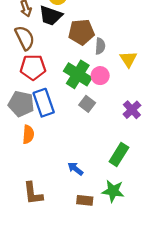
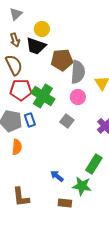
gray semicircle: (100, 46) -> (78, 72), size x1.6
green cross: (78, 74) -> (43, 96), moved
blue rectangle: (44, 103) -> (30, 120), size x0.6
green star: (113, 191) -> (82, 186), moved

